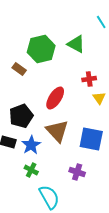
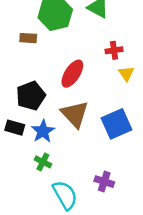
brown rectangle: (19, 69) -> (28, 38), turned -32
blue square: (91, 139) -> (116, 124), turned -35
purple cross: (77, 172) -> (104, 182), moved

